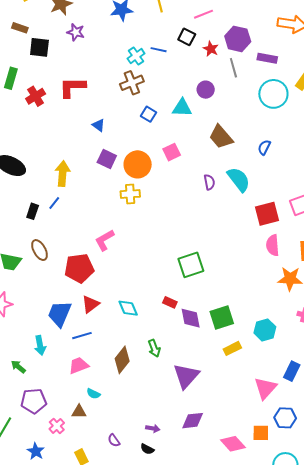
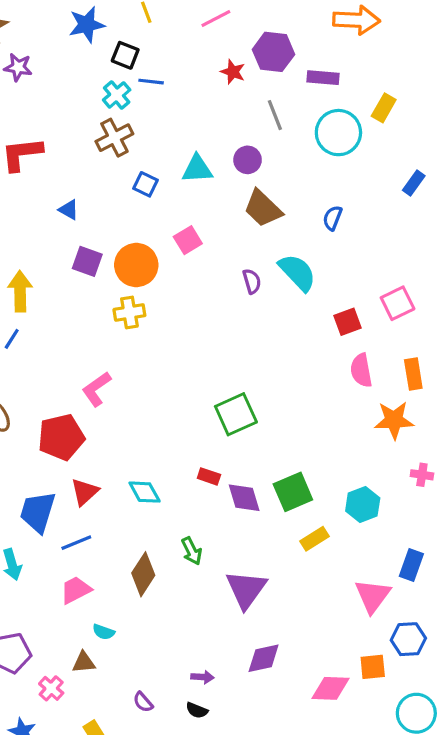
black square: (187, 37) -> (125, 55), moved
gray line: (233, 68) -> (275, 115), moved
purple circle: (206, 90) -> (248, 160), moved
red square: (267, 214) -> (347, 322), size x0.7
pink diamond: (233, 444) -> (331, 688), turned -40

